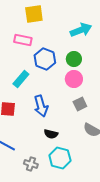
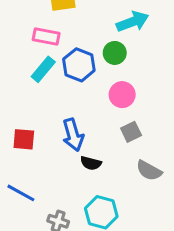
green circle: (74, 59) -> (115, 53), moved
cyan rectangle: (21, 79) -> (43, 69), moved
black semicircle: (51, 134) -> (91, 163), moved

